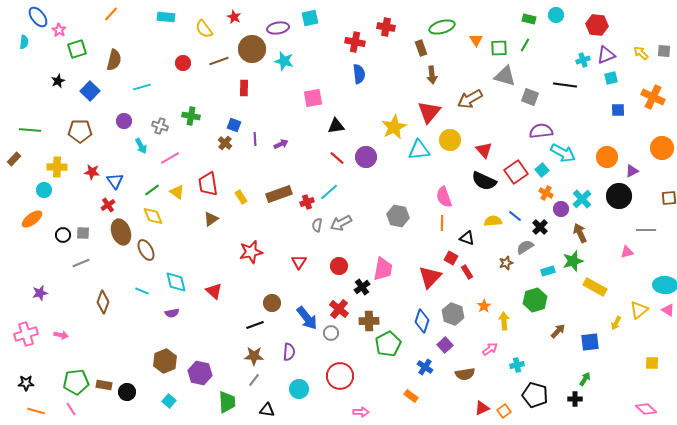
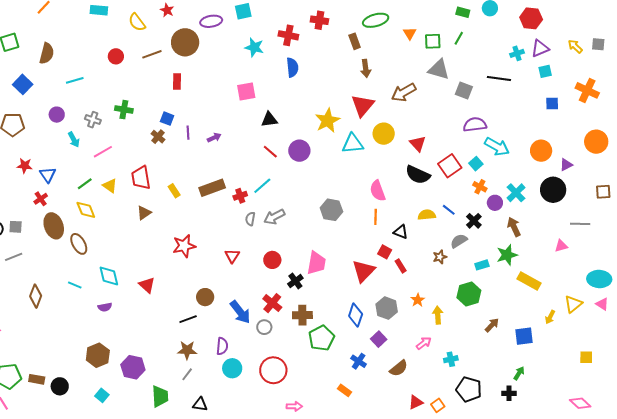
cyan star: (284, 61) -> (254, 47), moved
brown semicircle: (465, 374) -> (399, 368), turned -30
cyan circle: (299, 389) -> (232, 368), moved

